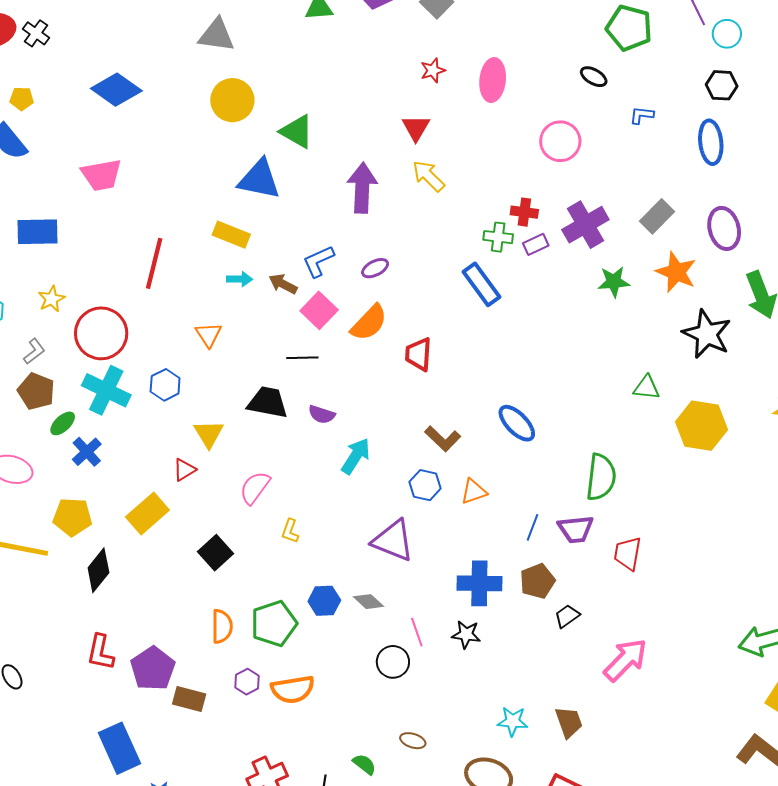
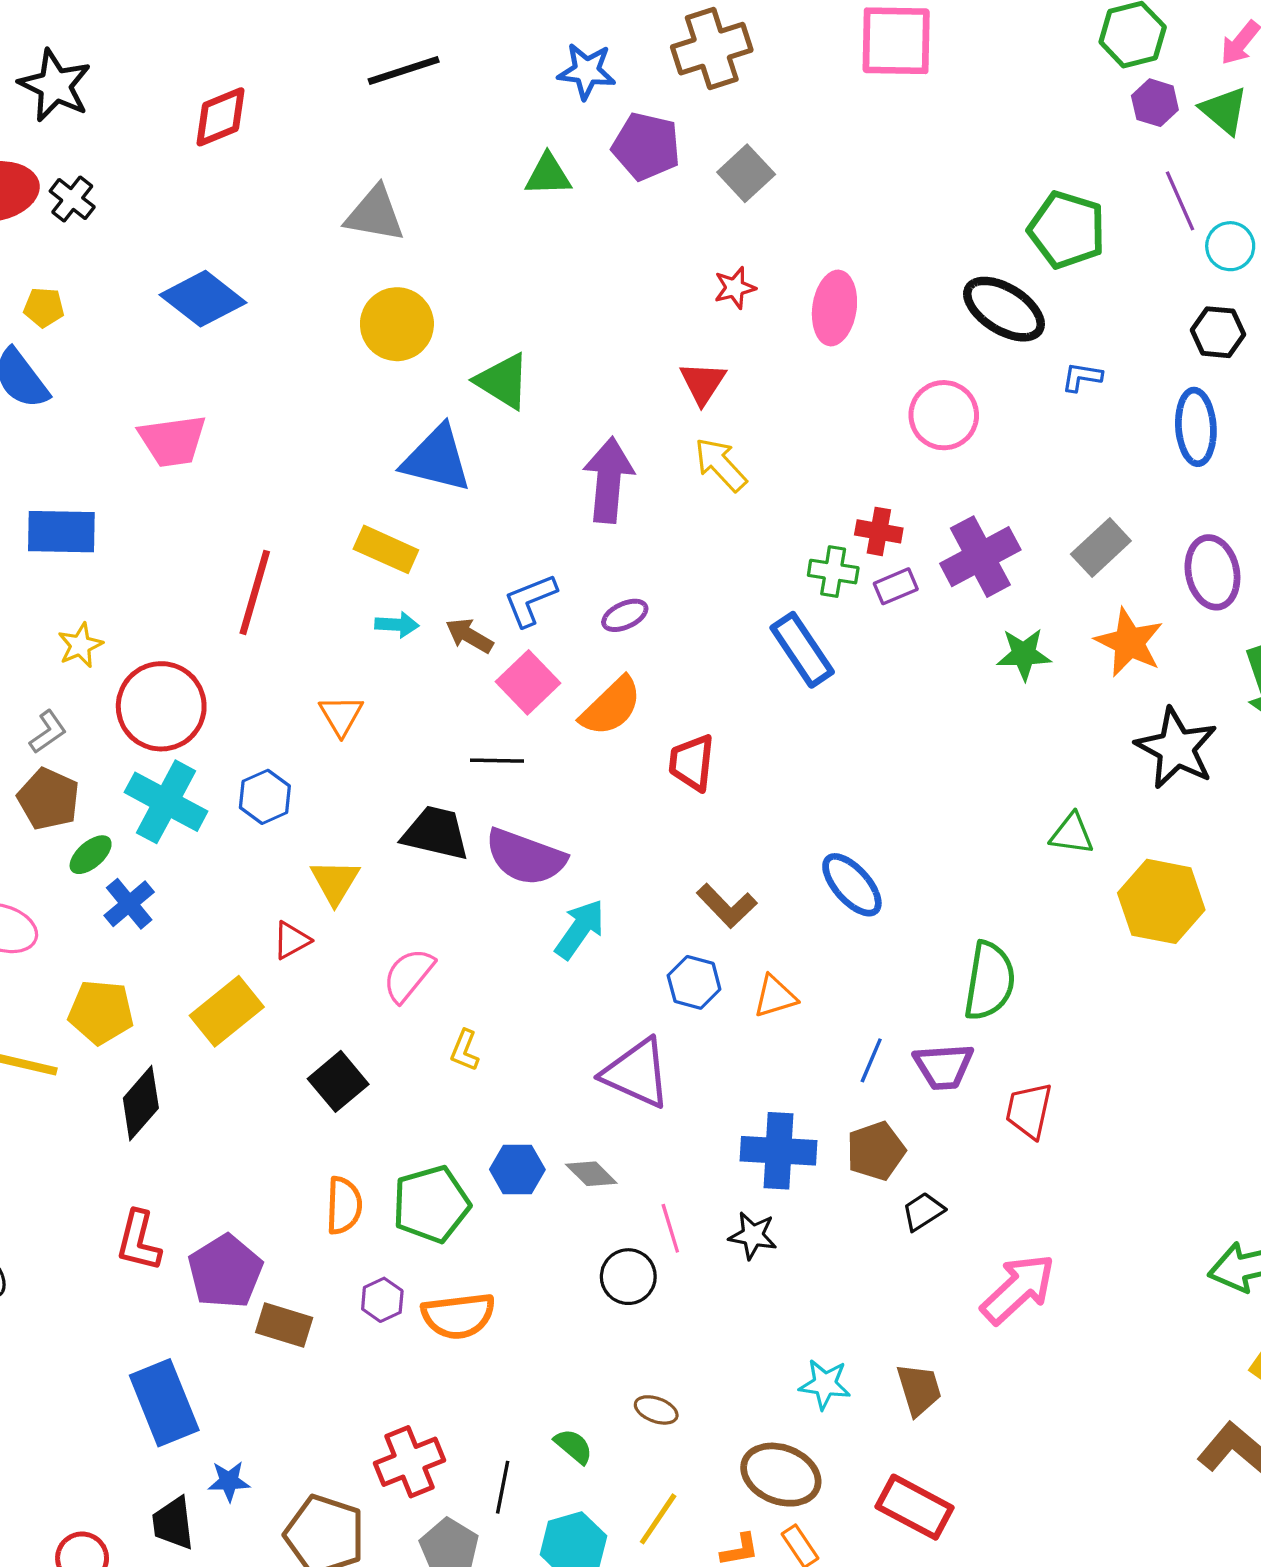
black ellipse: (594, 77) -> (1004, 309), size x1.8
purple semicircle: (322, 414) -> (525, 857), size x1.8

